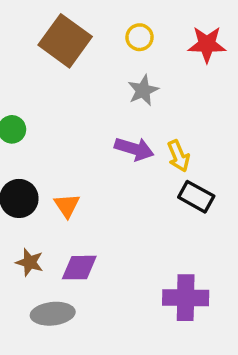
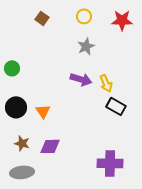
brown square: (65, 41) -> (42, 18), size x0.5
gray ellipse: (53, 314) -> (22, 172), moved

